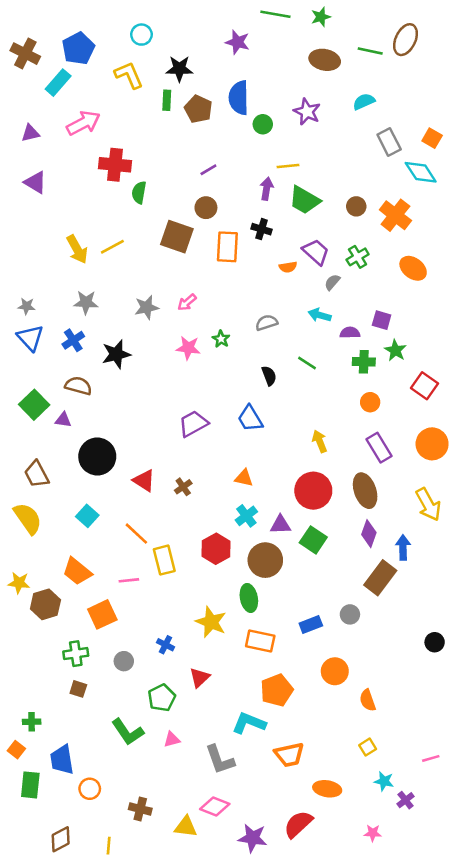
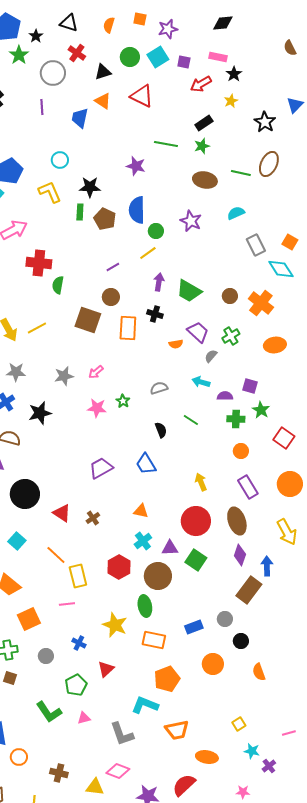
yellow line: (288, 166) -> (148, 253), moved, turned -30
orange ellipse: (413, 268) -> (275, 345), turned -45
pink line: (129, 580) -> (67, 604), moved
black circle: (435, 642) -> (241, 641), moved
orange semicircle: (368, 700) -> (259, 672), moved

